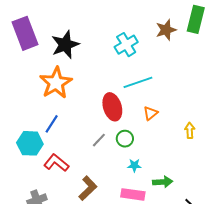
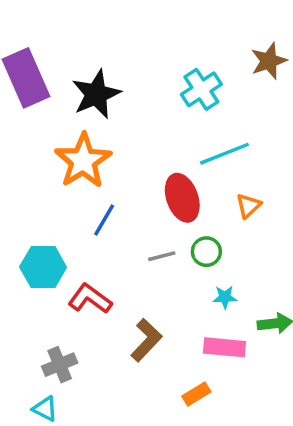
blue line: (52, 124) -> (104, 220), moved
gray line: (99, 140) -> (162, 256), turned 35

